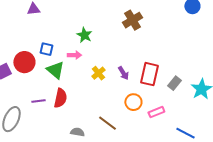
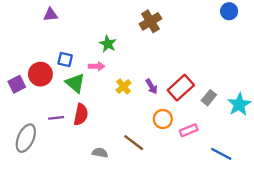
brown cross: (132, 20) -> (150, 21), moved
red rectangle: (149, 74) -> (181, 88), turned 35

